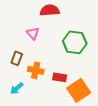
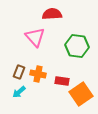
pink triangle: (33, 33) -> (35, 37), size x1.5
brown rectangle: (17, 58) -> (19, 72), moved

